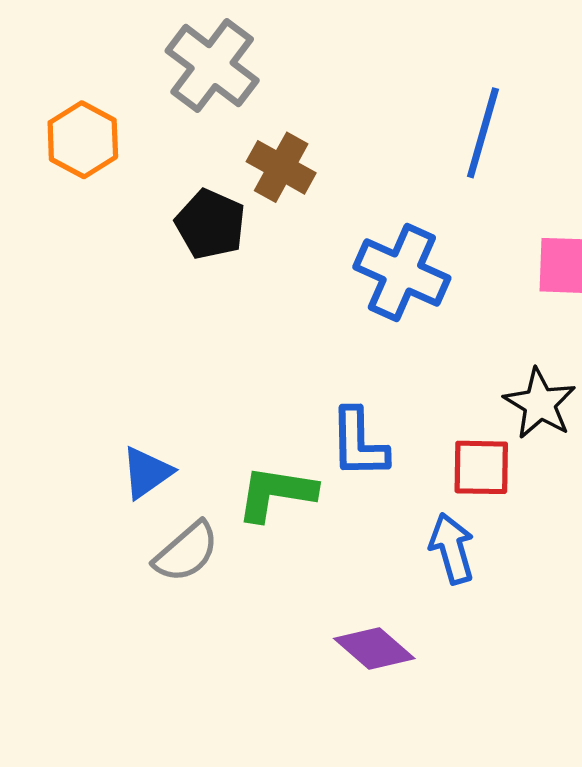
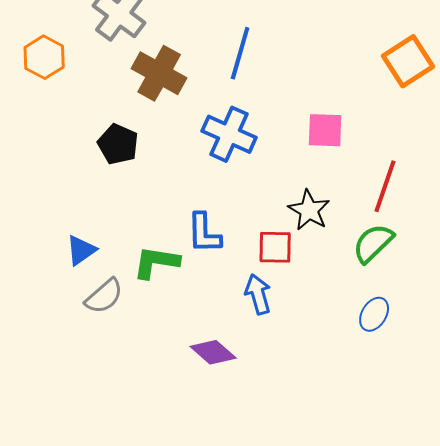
blue line: (483, 133) -> (240, 53), moved
brown cross: (281, 167) -> (159, 73), size x1.4
black pentagon: (210, 224) -> (118, 144), moved

